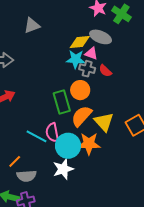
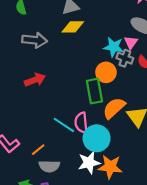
yellow diamond: (80, 42) -> (73, 27), moved
pink triangle: (91, 53) -> (131, 42), turned 40
orange circle: (80, 90) -> (106, 72), moved
orange star: (89, 144) -> (110, 167), moved

